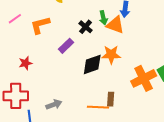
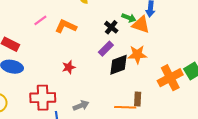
green arrow: (103, 18) -> (129, 18), turned -56
orange L-shape: (40, 25) -> (66, 26), turned 40
purple rectangle: (66, 46) -> (106, 49), moved
red star: (25, 63) -> (69, 67), moved

